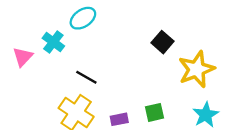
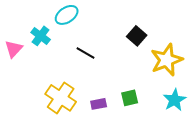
black line: (86, 77) -> (86, 53), moved

